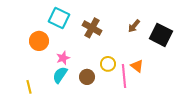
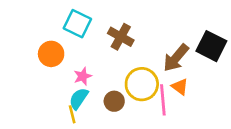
brown arrow: (134, 26) -> (176, 58), moved, size x1.6
yellow circle: (108, 64) -> (142, 84), size x1.6
yellow line: (29, 87) -> (72, 114), moved

